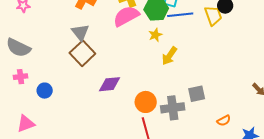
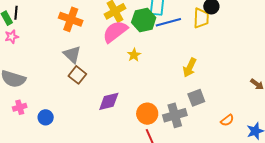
yellow trapezoid: (213, 16) -> (201, 18), turned 30
yellow star: (155, 35) -> (134, 55), moved
brown square: (82, 53) -> (77, 75), size x0.7
yellow arrow: (169, 56) -> (190, 67), moved

